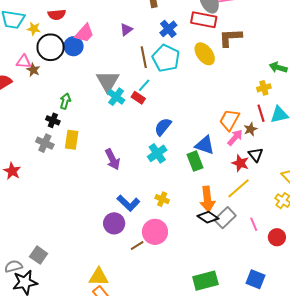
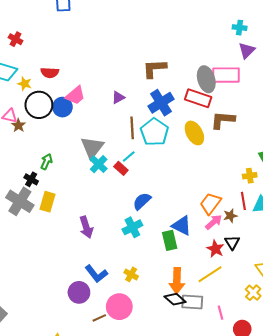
blue cross: (168, 29) -> (161, 103), size x1.4
gray cross: (45, 143) -> (20, 201), size x1.5
gray rectangle: (225, 218) -> (192, 302), turned 40

